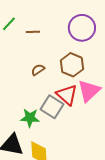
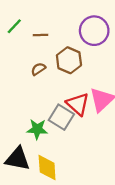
brown hexagon: (72, 65) -> (69, 60), moved
brown semicircle: (38, 70) -> (38, 69), moved

